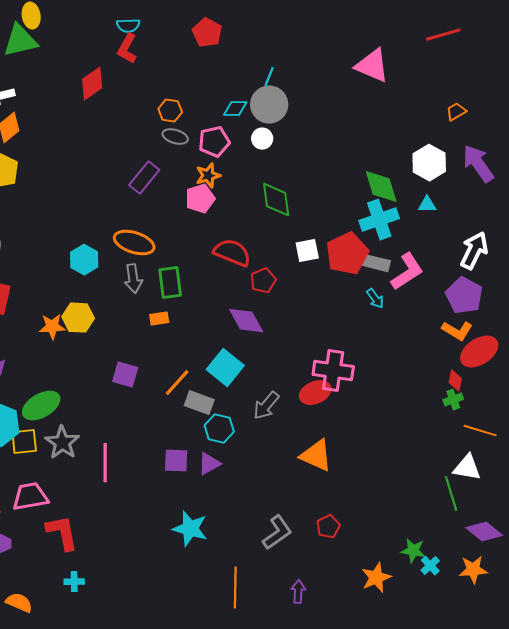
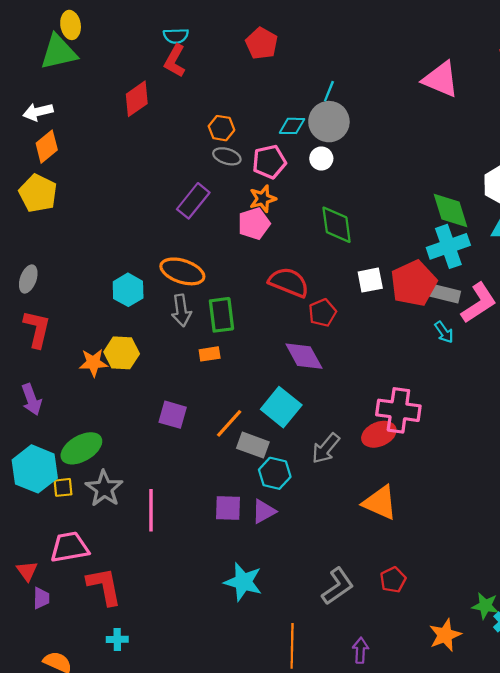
yellow square: (24, 442) -> (63, 487), size x0.7

